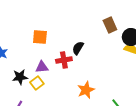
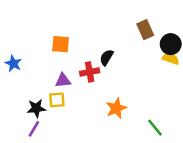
black star: (20, 77) -> (36, 108), moved
yellow square: (37, 83) -> (57, 100), turned 32

